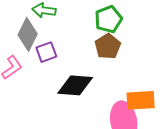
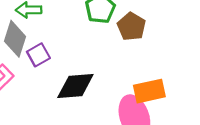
brown pentagon: (108, 46) -> (131, 27), moved

